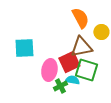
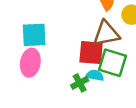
red square: (69, 62) -> (91, 53), turned 30
pink ellipse: (49, 70) -> (30, 63), moved

